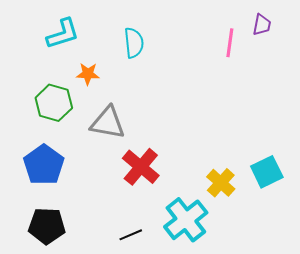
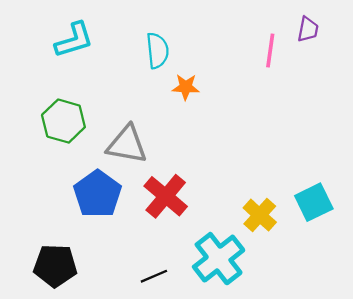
orange star: (88, 74) -> (186, 87), moved
blue pentagon: (44, 165) -> (98, 194), moved

